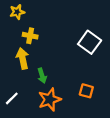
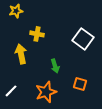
yellow cross: (30, 36) -> (37, 34), moved
green arrow: (42, 76) -> (55, 66), moved

